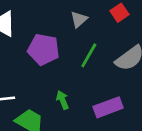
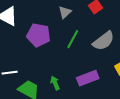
green arrow: (63, 100) -> (55, 83), moved

